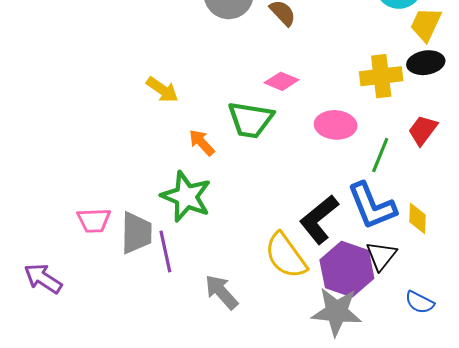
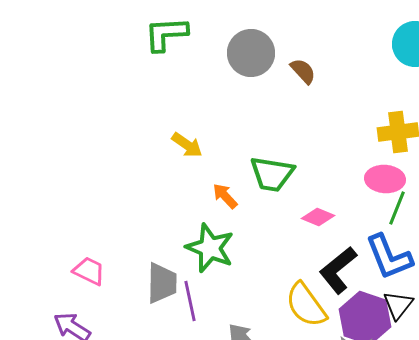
pink diamond: (282, 81) -> (318, 217), moved
pink ellipse: (336, 125) -> (385, 179), moved
pink trapezoid: (94, 220) -> (89, 271), moved, turned -152

